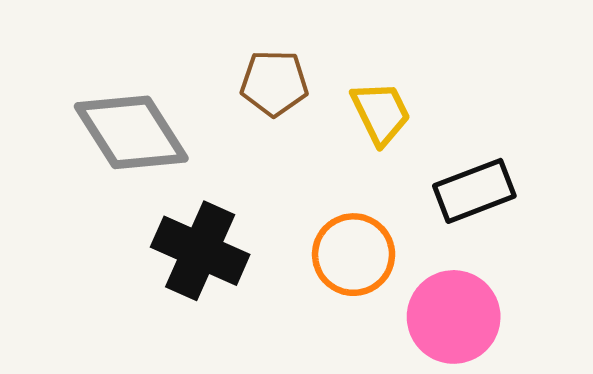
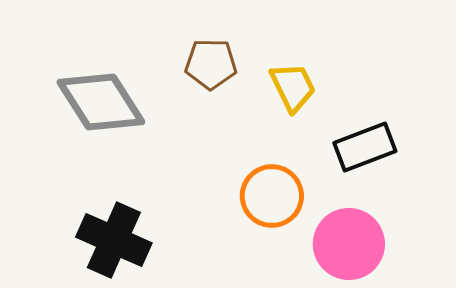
black cross: (200, 251) -> (114, 240), moved

